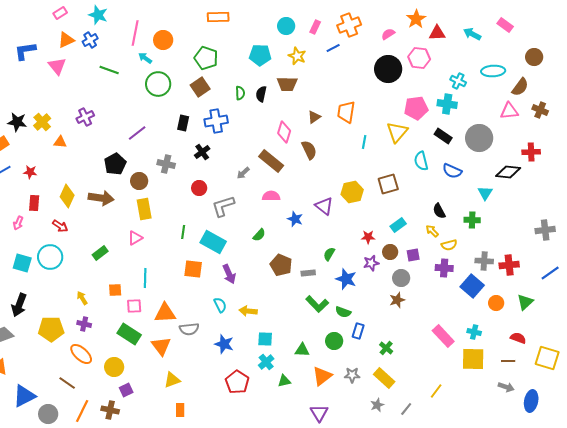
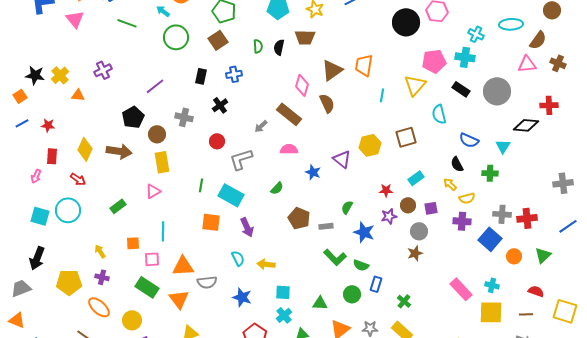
brown triangle: (314, 117) -> (332, 70), size x1.6
blue cross: (216, 121) -> (234, 74), size x0.7
blue semicircle: (452, 171) -> (469, 140), moved

